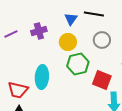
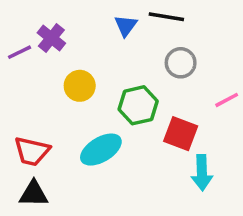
purple cross: (39, 31) -> (51, 38), moved, turned -35
yellow circle: (68, 42) -> (80, 86), moved
cyan ellipse: (42, 77) -> (101, 150), moved, turned 55

